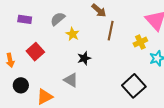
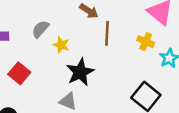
yellow cross: (140, 42) -> (146, 42), turned -32
black star: (84, 58) -> (80, 72), size x1.6

